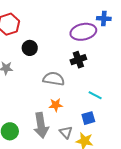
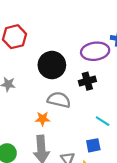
black circle: (30, 48) -> (52, 65), moved, size x1.6
orange star: (56, 105) -> (43, 119), moved

